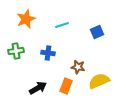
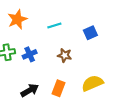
blue cross: (48, 53) -> (30, 54), moved, turned -32
brown star: (78, 67) -> (65, 55), moved

